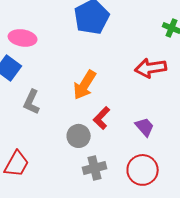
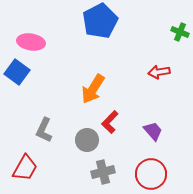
red arrow: (151, 68) -> (159, 72), size x0.7
gray L-shape: (32, 102) -> (44, 130), moved

